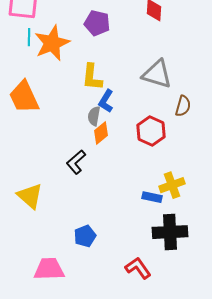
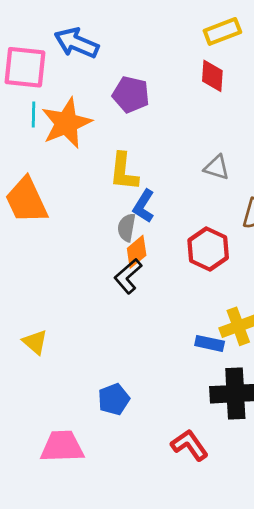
gray triangle: (157, 74) -> (217, 167), size x0.6
black L-shape: (76, 162) -> (128, 276), moved
yellow triangle: (30, 196) -> (35, 342), size x0.7

